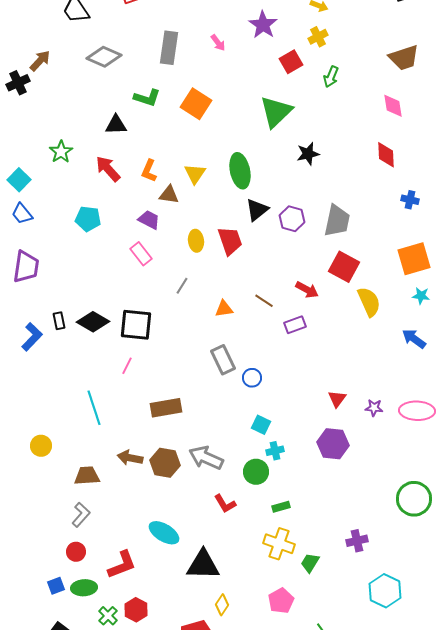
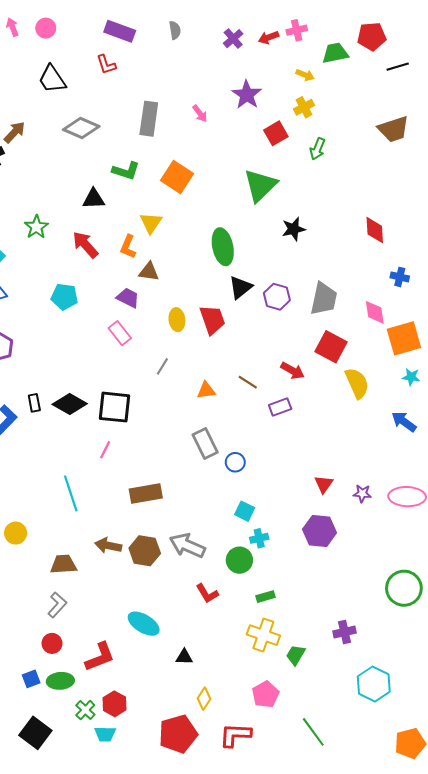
pink diamond: (393, 106) -> (375, 312), moved
yellow triangle: (195, 174) -> (151, 223), moved
black triangle: (203, 565) -> (184, 657), size x0.5

